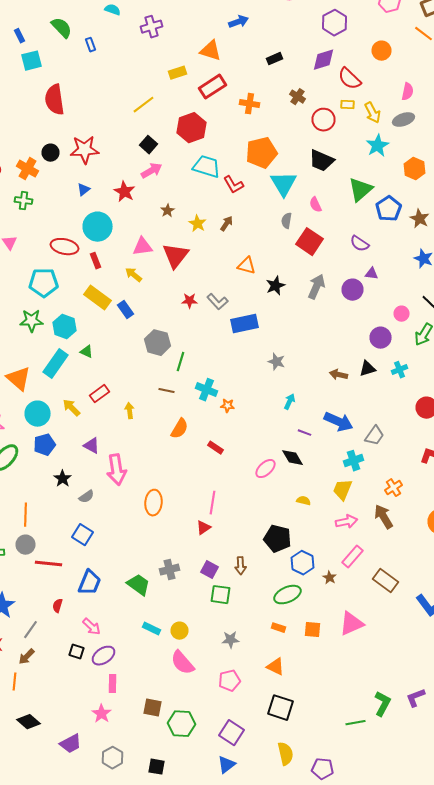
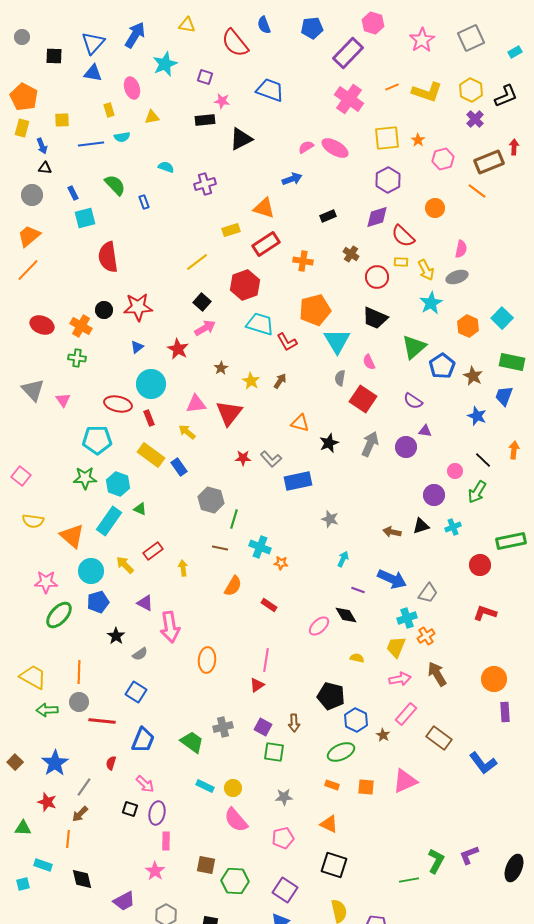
orange cross: (394, 488) -> (426, 636), moved
purple ellipse: (104, 656) -> (157, 813), turned -45
black diamond: (28, 722) -> (82, 879), turned 35

